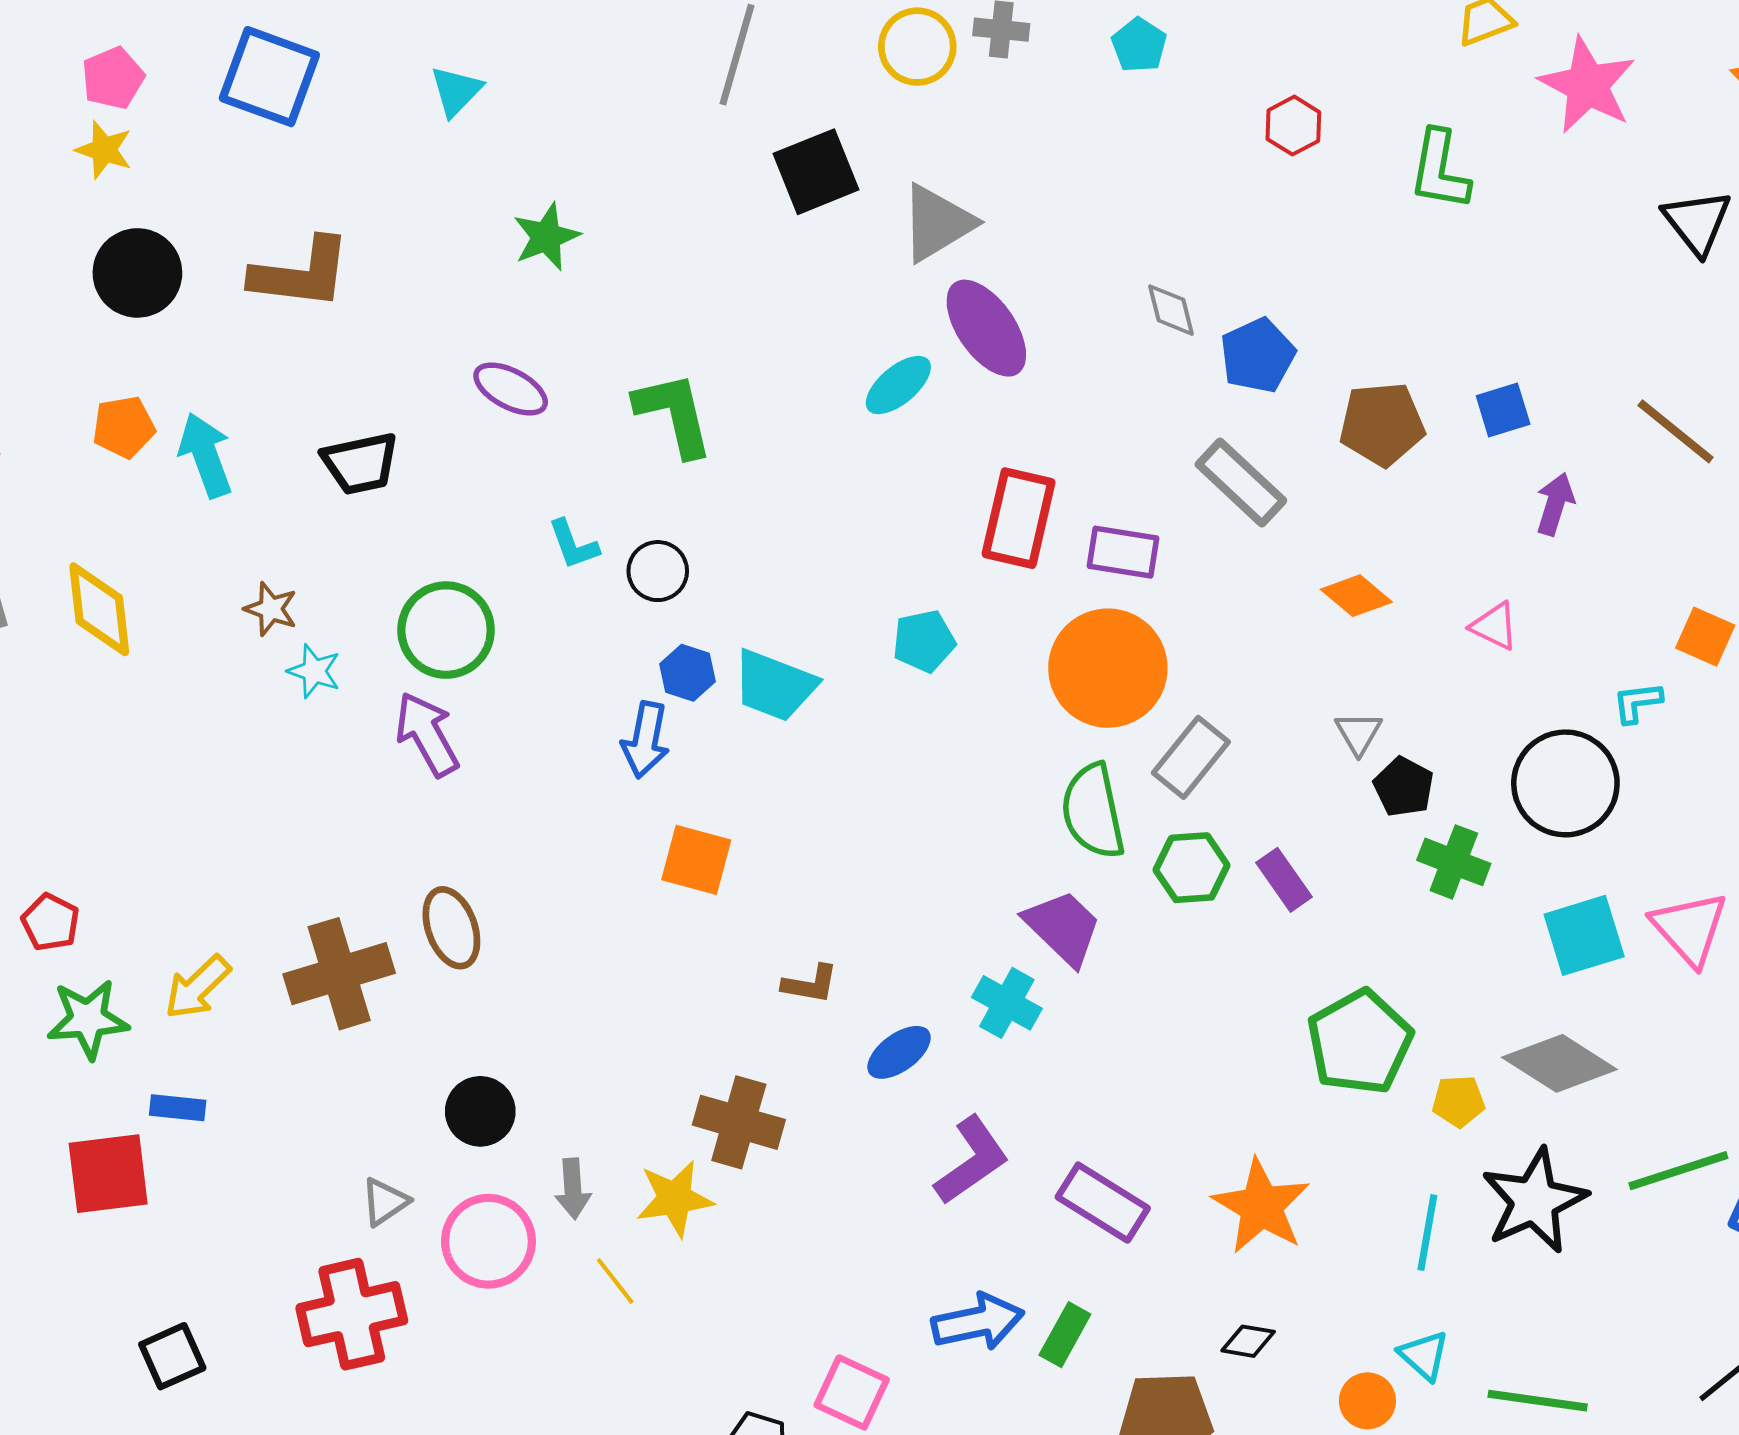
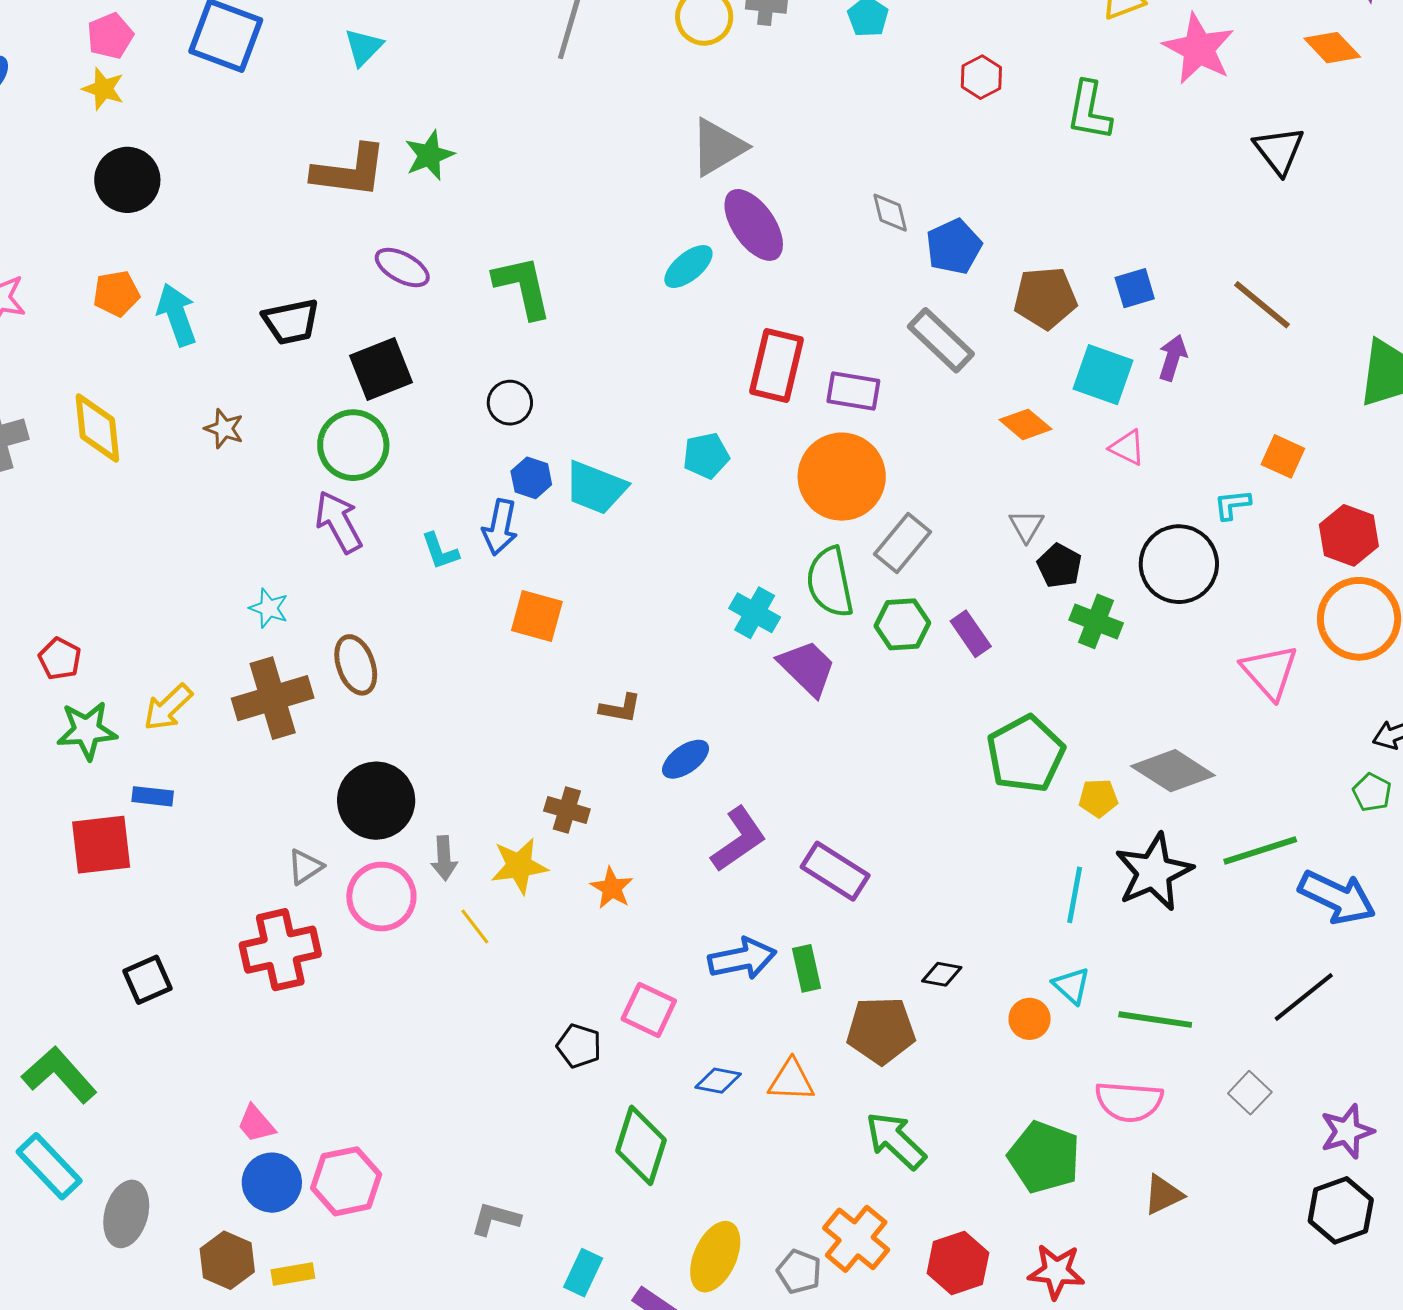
black square: (816, 172) -> (381, 369), moved
brown L-shape: (301, 273) -> (350, 171), moved
cyan L-shape: (573, 545) -> (440, 551), moved
cyan star: (314, 671) -> (269, 608), moved
cyan square: (1584, 935) -> (1103, 375), moved, turned 36
cyan cross: (1007, 1003) -> (755, 613), moved
black circle: (480, 1111) -> (376, 801), size x1.5
brown cross: (739, 1122) -> (567, 810), size x0.7
orange star: (1261, 1206) -> (612, 888), moved, size x0.6
green rectangle: (1065, 1335) -> (807, 968), turned -42

